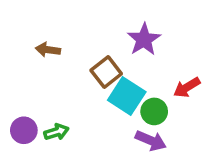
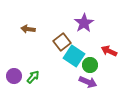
red arrow: (187, 87) -> (109, 51), turned 56
green arrow: (56, 132) -> (33, 77), turned -32

